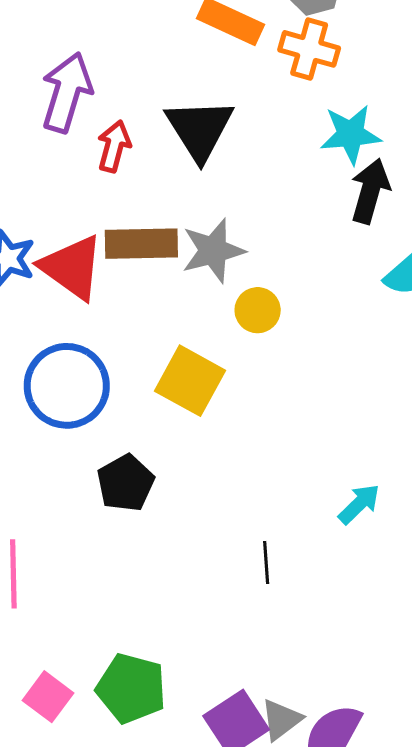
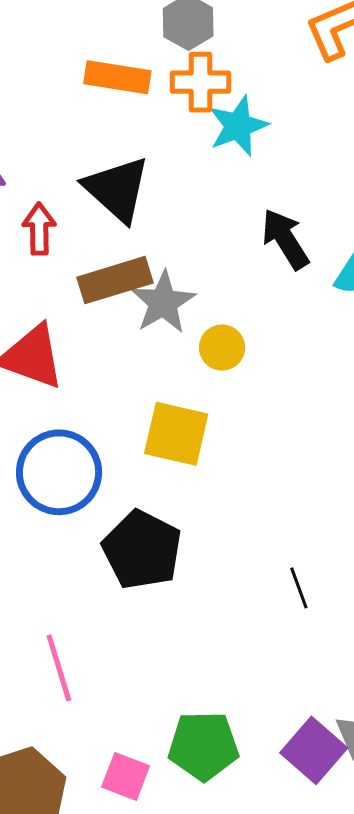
cyan star: (351, 134) -> (238, 126), moved
black arrow: (370, 191) -> (285, 239), moved, turned -32
brown rectangle: (141, 244) -> (115, 280), moved
black pentagon: (126, 483) -> (142, 550), size x1.4

